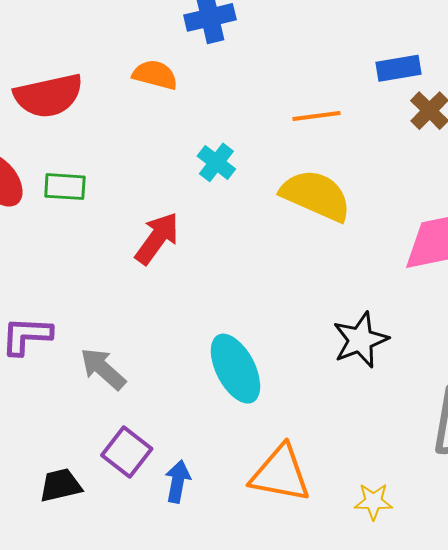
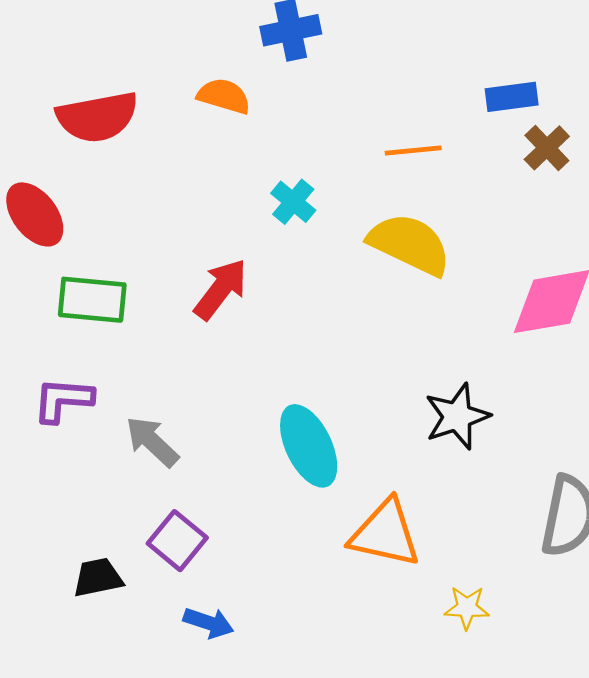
green rectangle: (65, 187) -> (92, 300), moved, size x1.4
orange triangle: (280, 474) -> (385, 533), moved
blue arrow: (178, 481) -> (208, 623), moved, turned 96

